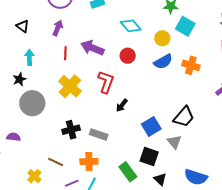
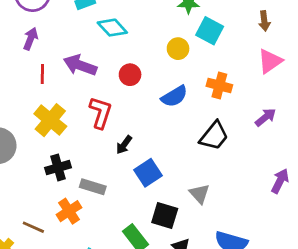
cyan diamond: (131, 26) -> (112, 28), moved
blue semicircle: (163, 62) -> (174, 96), moved
black trapezoid: (184, 117) -> (214, 136), moved
blue square: (151, 127) -> (148, 173), moved
black cross: (71, 130) -> (58, 168), moved
orange cross: (89, 161) -> (69, 211), moved, turned -30

